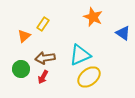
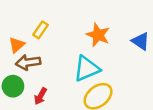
orange star: (93, 17) -> (98, 35), moved
brown arrow: (45, 58) -> (28, 62), moved

